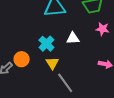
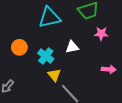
orange circle: (22, 59) -> (19, 47), moved

